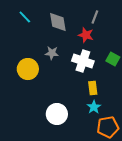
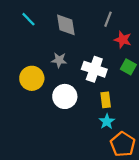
red star: (86, 35) -> (123, 40), moved
white circle: (57, 114) -> (65, 96), moved
orange pentagon: (108, 127) -> (123, 144), turned -30

